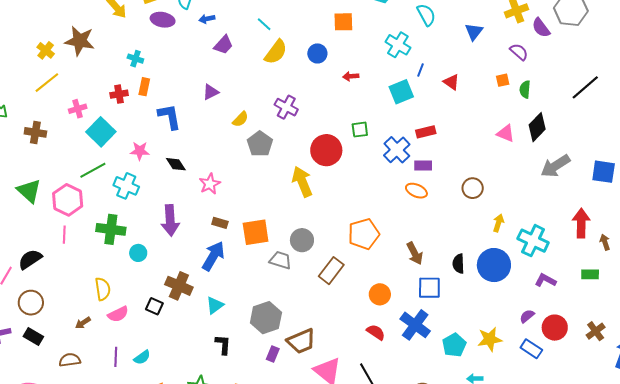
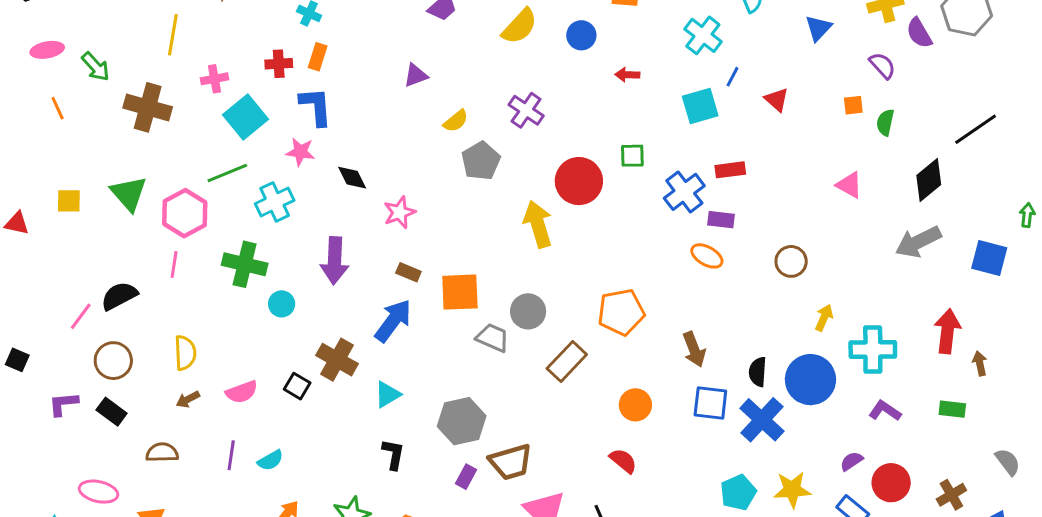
yellow line: (47, 83) -> (173, 35), turned -48
blue L-shape: (169, 117) -> (316, 106), moved
black diamond: (537, 127) -> (929, 180), moved
brown cross: (35, 132) -> (148, 107), size x1.4
cyan cross: (126, 186) -> (275, 202), turned 35
cyan cross: (533, 241) -> (873, 350), turned -32
yellow semicircle: (103, 289) -> (185, 353), moved
blue cross: (415, 325) -> (762, 420), moved

